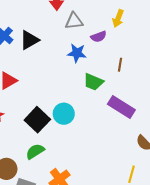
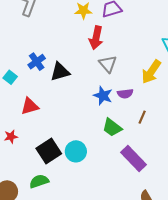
yellow arrow: (118, 18) -> (151, 72), size x1.4
gray triangle: (74, 21) -> (108, 64), turned 42
purple semicircle: (99, 37) -> (125, 94), moved

